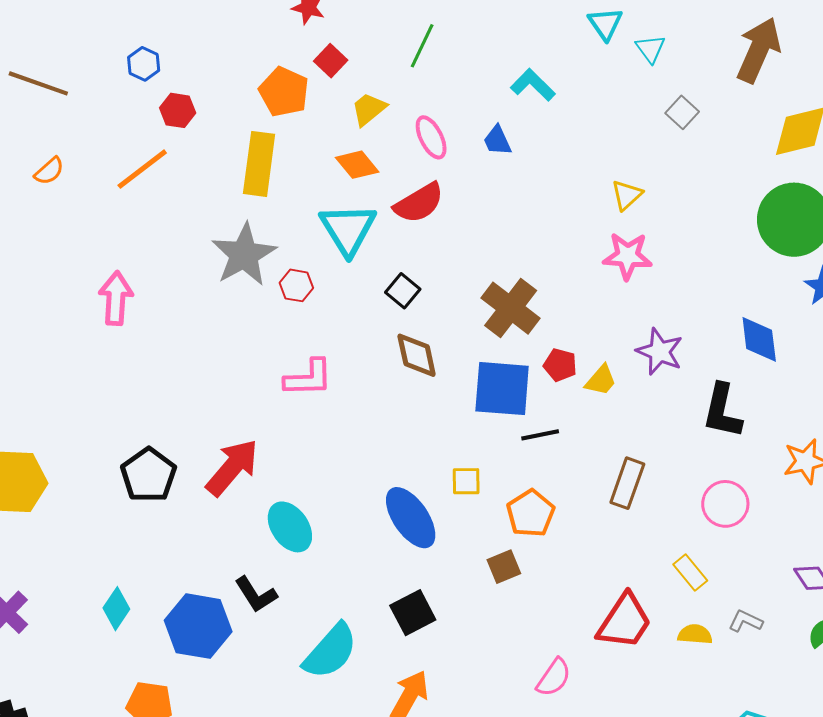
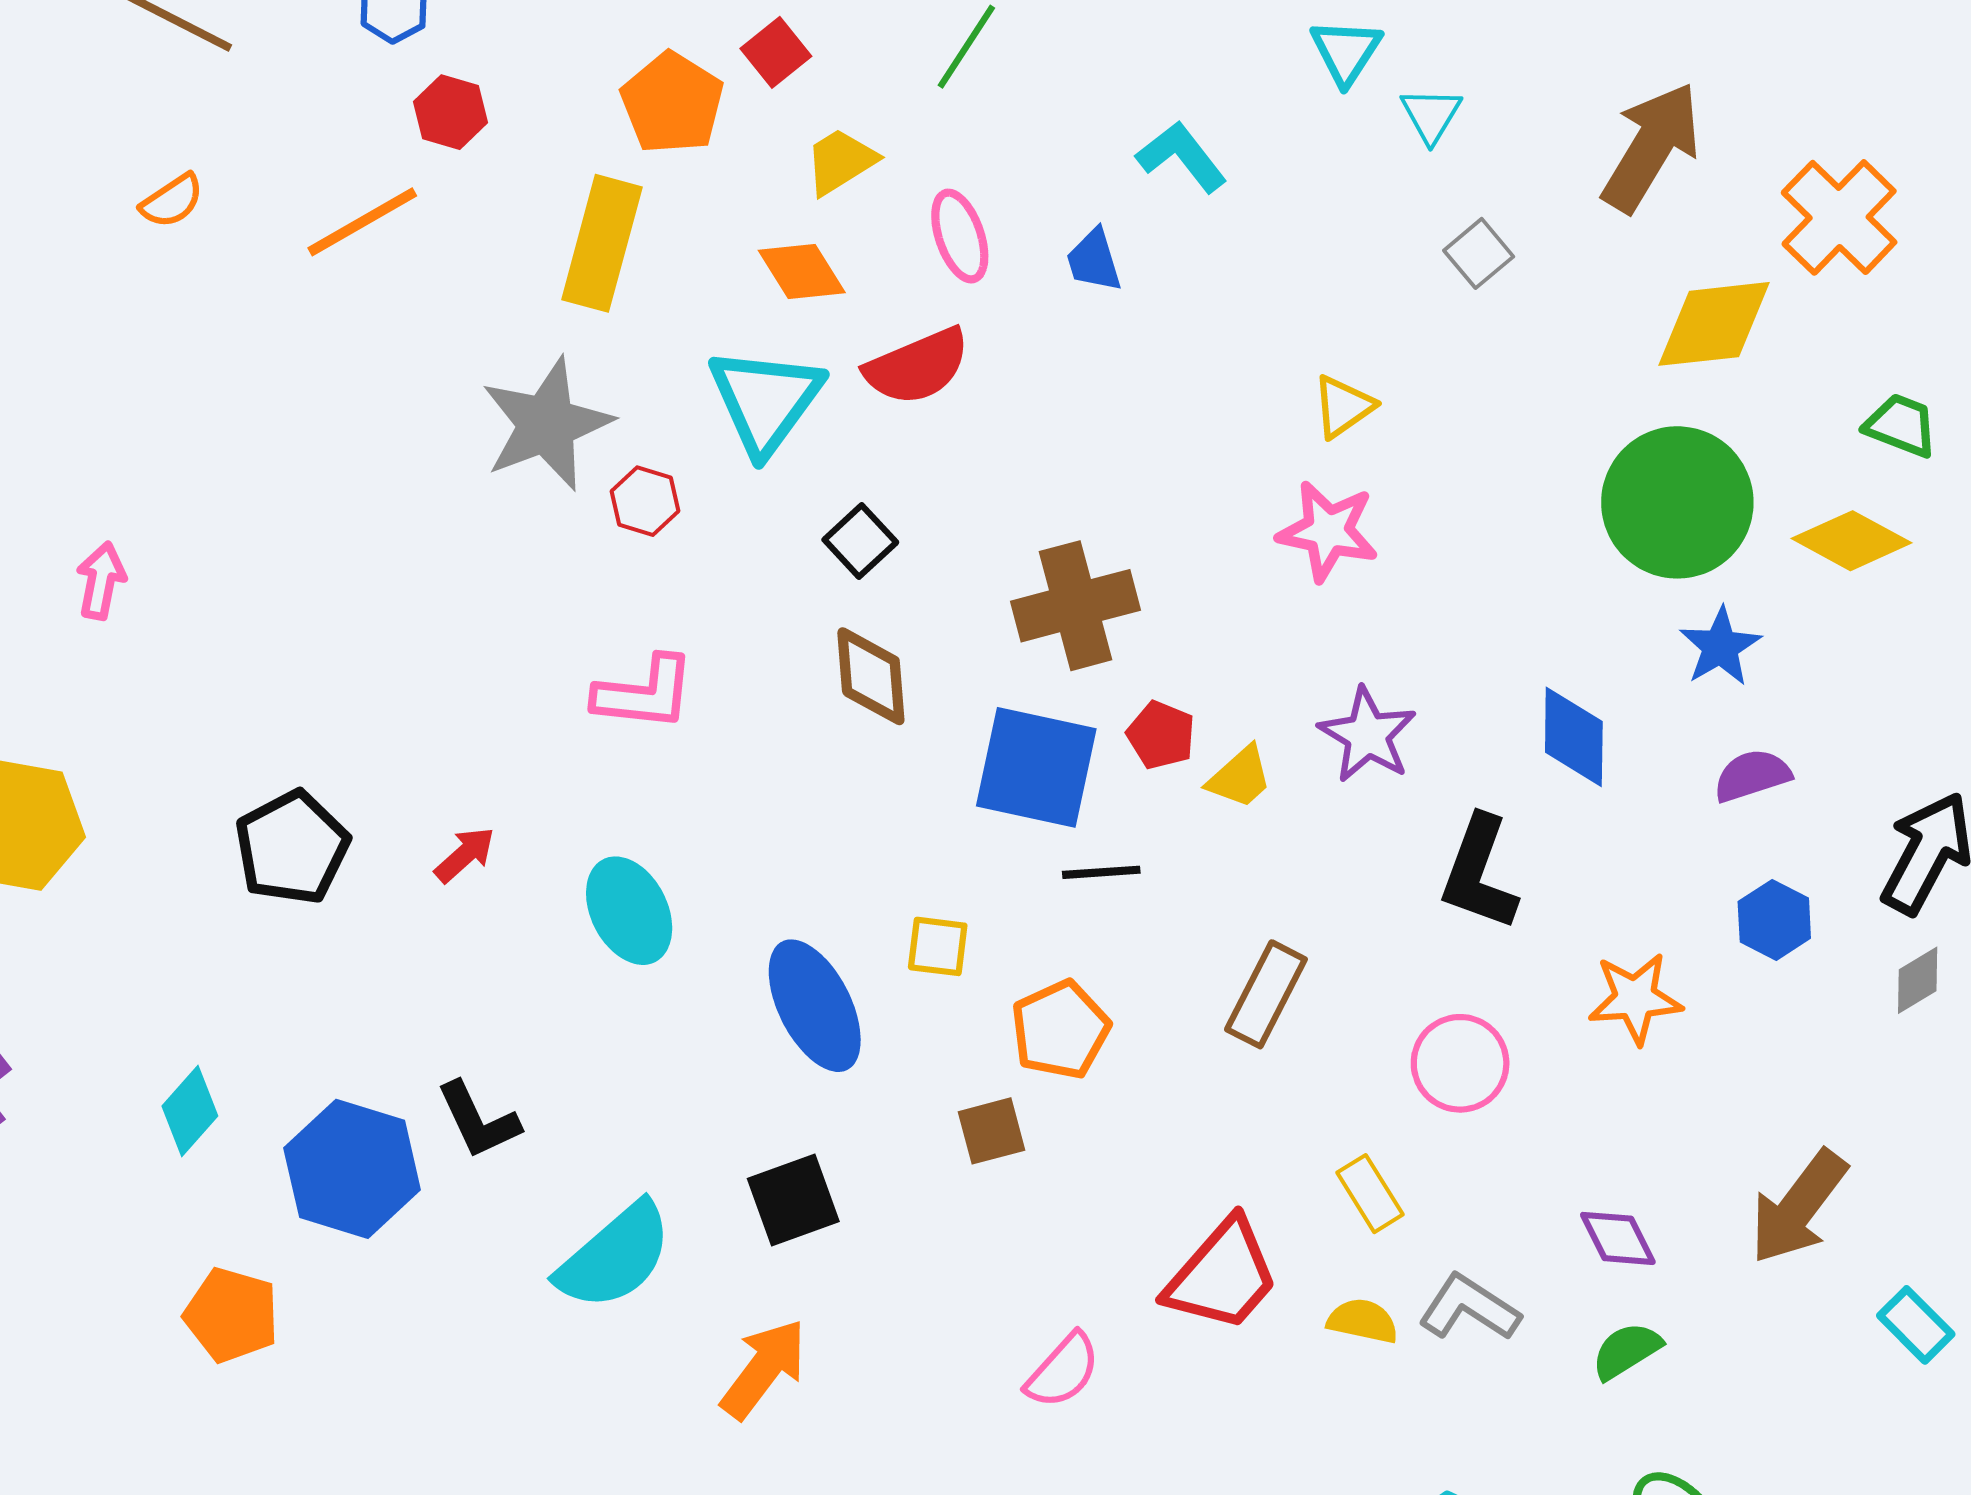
pink arrow: (116, 298) -> (101, 581), moved, size x0.7
brown cross: (511, 308) -> (1075, 606), turned 30
red arrow: (232, 467) -> (465, 855), size x0.5
cyan ellipse: (290, 527) -> (629, 911), moved
gray L-shape: (745, 621) -> (1469, 1308), size x1.4

